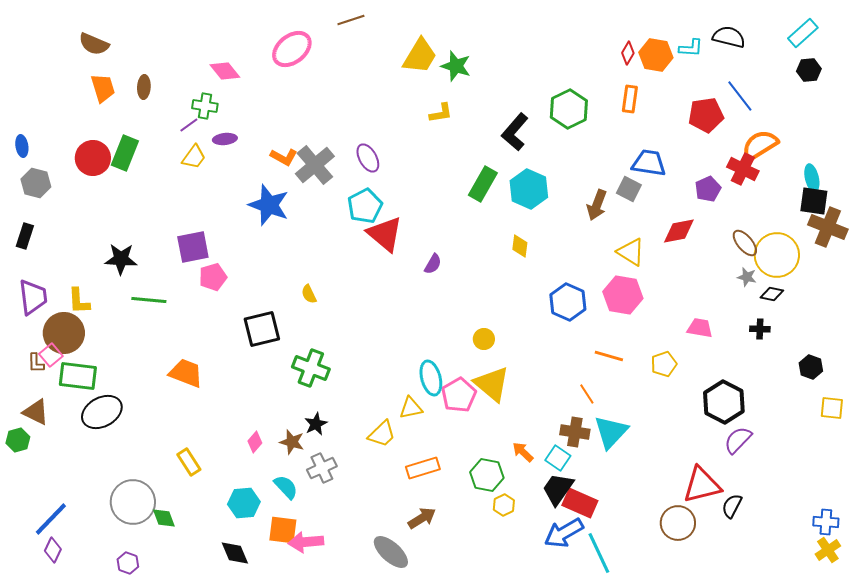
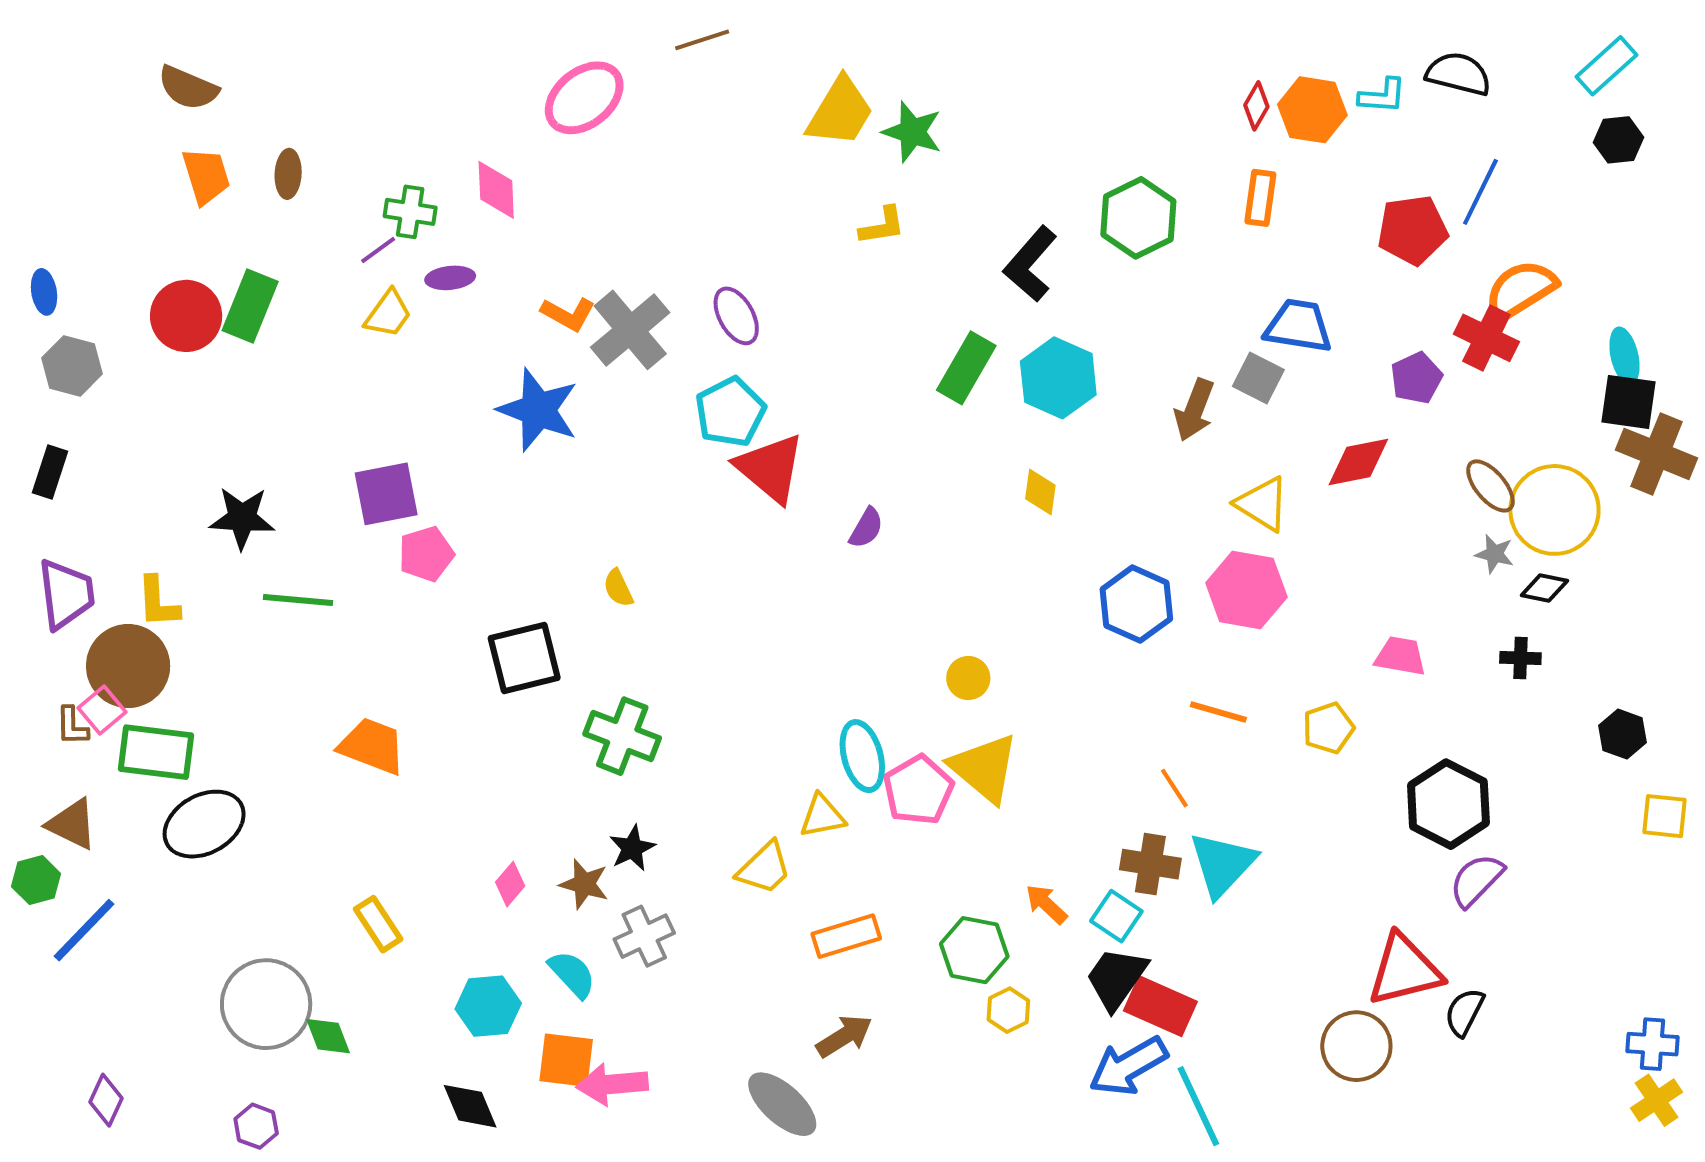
pink diamond: (225, 71) -> (496, 190), moved, turned 36
blue line: (740, 96) -> (1480, 192), turned 64
blue line: (51, 519) -> (84, 930), moved

